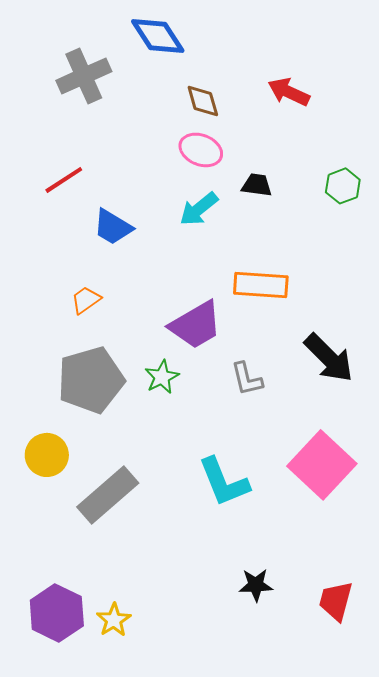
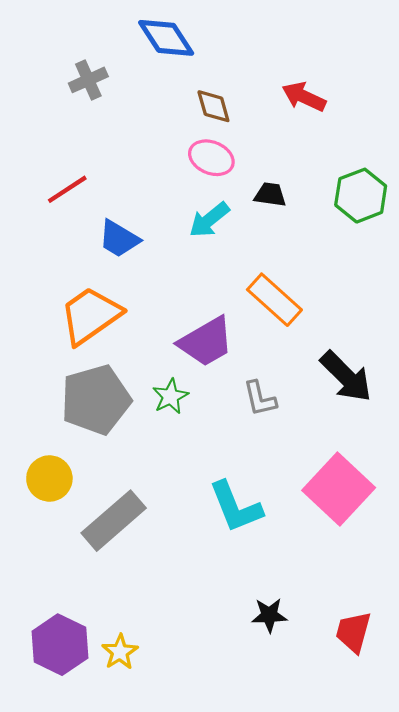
gray cross: (84, 76) -> (88, 80), size x0.7
green hexagon: (343, 186) -> (361, 196), size x1.4
orange rectangle: (261, 285) -> (274, 300), turned 38
orange trapezoid: (86, 300) -> (90, 315), size x2.0

